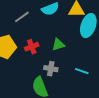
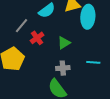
red cross: (32, 47) -> (37, 38), moved

